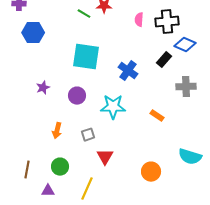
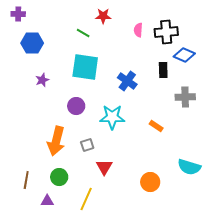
green line: (84, 14) -> (83, 33), moved
black rectangle: (164, 60) -> (163, 70), turned -42
purple star: (43, 88) -> (42, 80), moved
orange arrow: (57, 131) -> (56, 141), size x1.8

